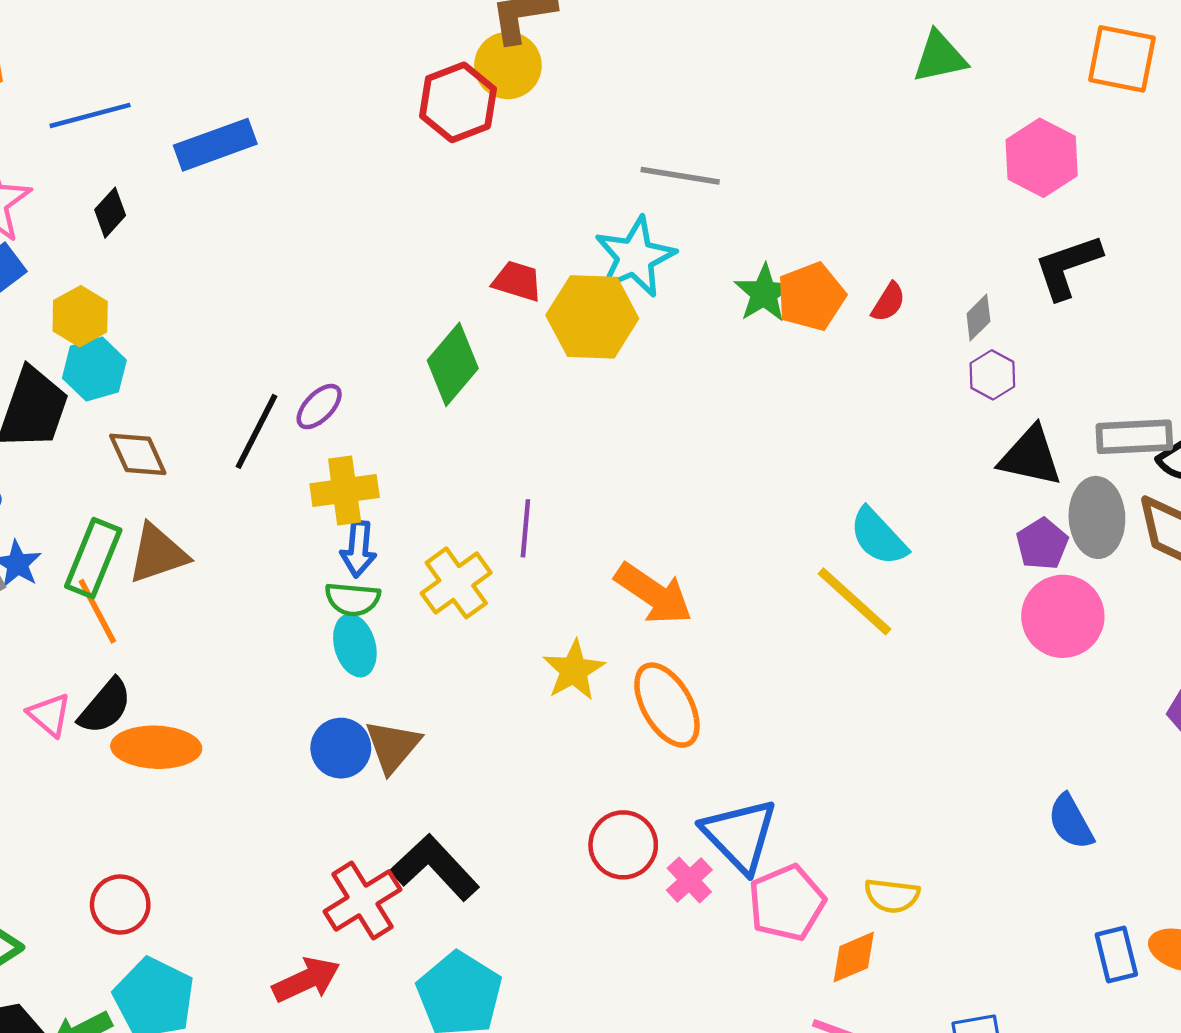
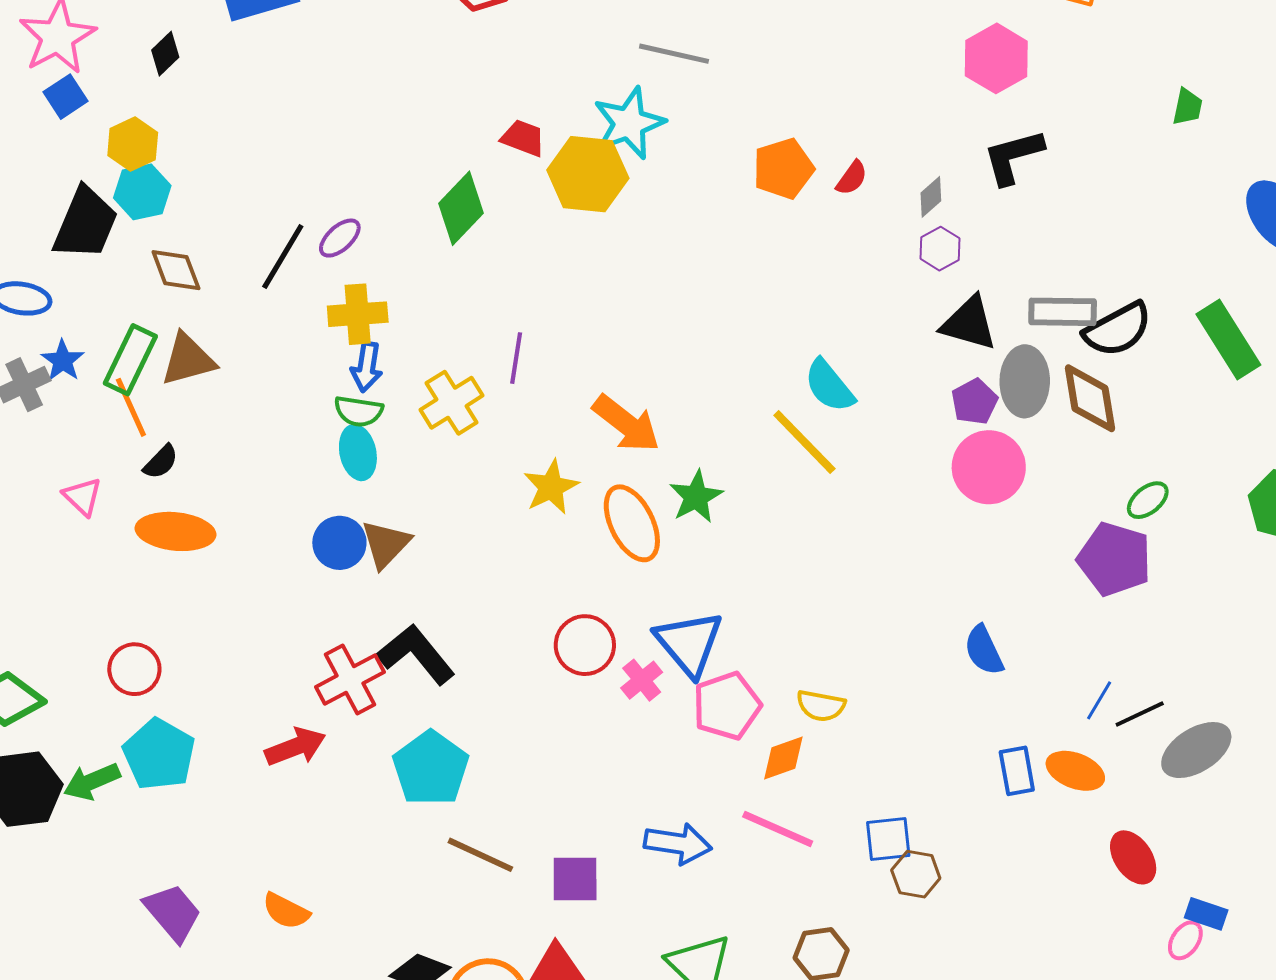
green star: (764, 293) -> (696, 497), moved
black semicircle: (105, 706) -> (161, 462), moved, size x0.7

